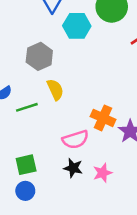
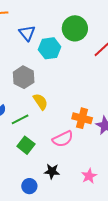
green square: (26, 165) -> (26, 145), moved, turned -30
black star: (73, 168) -> (52, 171), moved
pink star: (103, 173) -> (89, 176), moved

